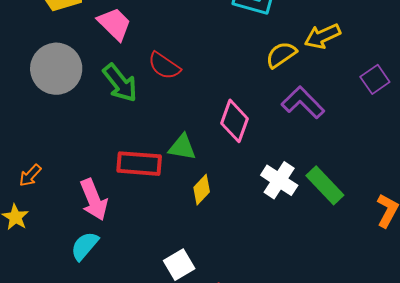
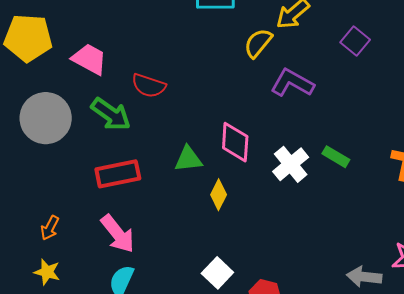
pink diamond: (234, 121) -> (235, 142), moved
red rectangle: (139, 164) -> (118, 174), moved
white cross: (279, 180) -> (291, 164), turned 33
green rectangle: (325, 185) -> (336, 157), size x0.7

